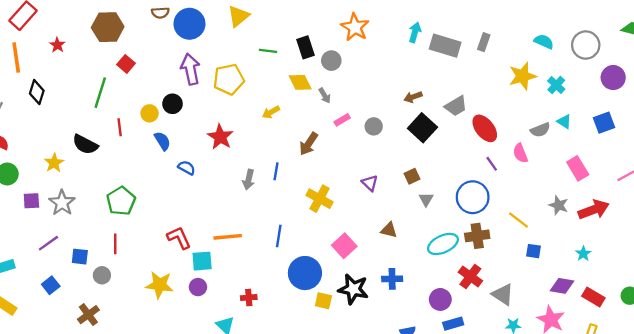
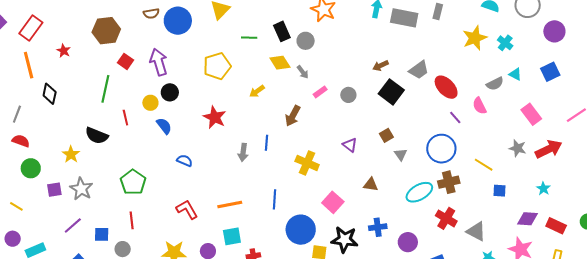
purple arrow: (190, 69) -> (159, 62), moved
blue semicircle: (187, 168) -> (185, 161), moved
cyan square: (202, 261) -> (232, 236), moved
purple circle: (440, 299) -> (408, 242), moved

